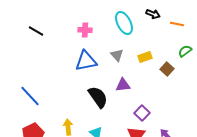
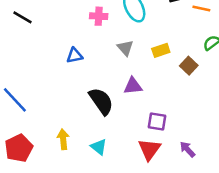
pink cross: (85, 30) -> (99, 16), moved
blue triangle: (86, 61) -> (75, 55), moved, size x0.6
purple square: (142, 113) -> (157, 121), turned -35

